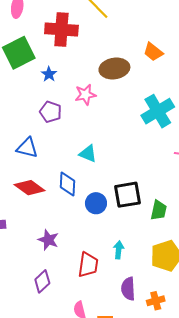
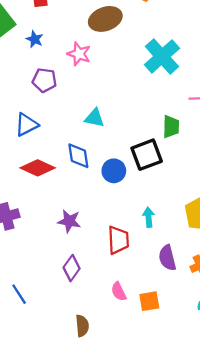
pink star: (85, 95) -> (79, 54), turned -30
blue triangle: (27, 148) -> (26, 125), turned -30
green trapezoid: (159, 210) -> (171, 127), moved

